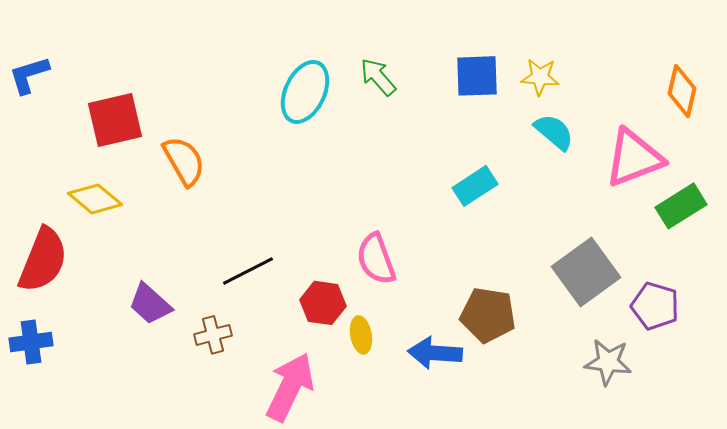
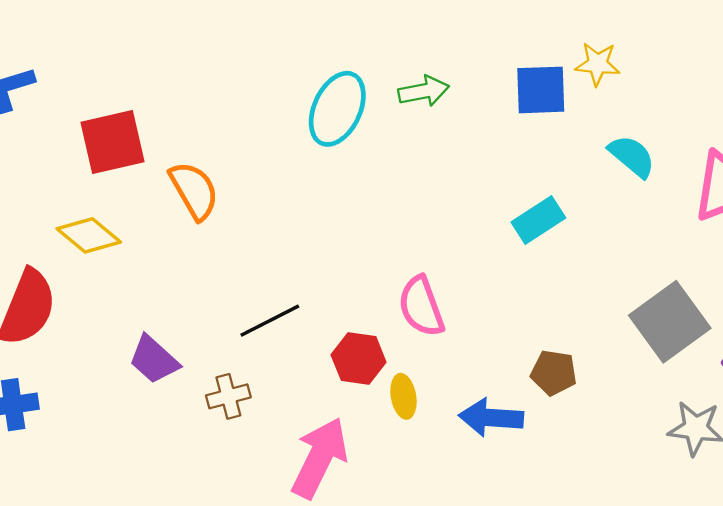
green arrow: (378, 77) -> (424, 91), turned 120
yellow star: (540, 77) -> (598, 64), moved
brown pentagon: (488, 315) -> (554, 373), size x0.7

